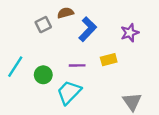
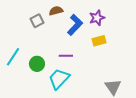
purple star: (130, 33) -> (97, 18), moved
yellow rectangle: (109, 60) -> (99, 41), moved

